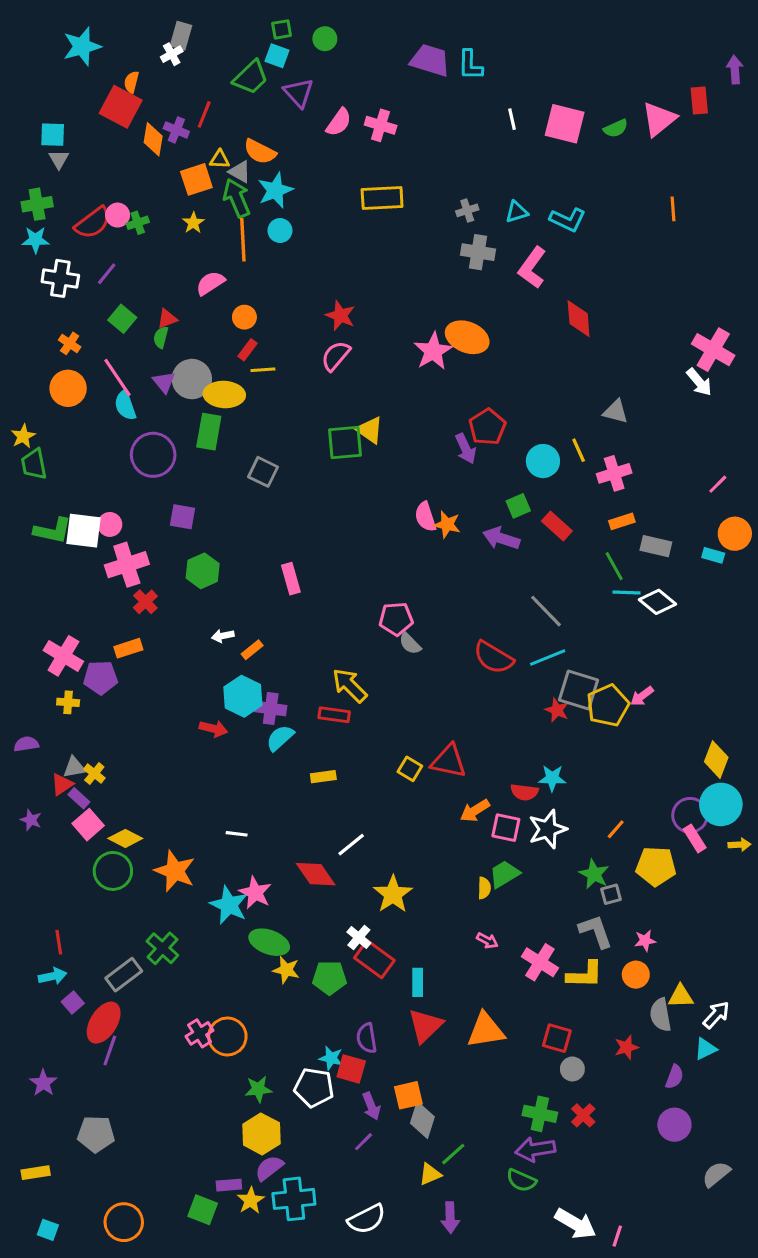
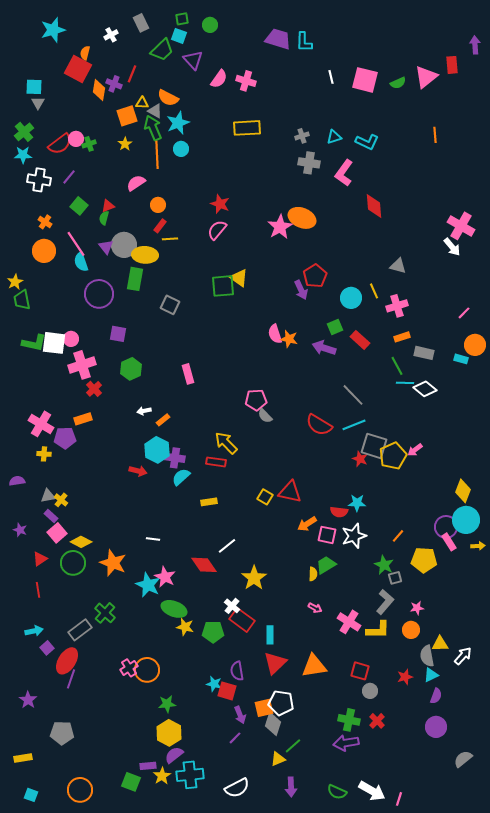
gray rectangle: (181, 36) -> (141, 23), moved, turned -42
green cross: (37, 204) -> (24, 132), turned -30
red triangle: (62, 784) -> (40, 559), moved
gray L-shape: (596, 931) -> (385, 602), turned 60
red line: (59, 942) -> (38, 590), moved
cyan triangle: (705, 1049) -> (431, 675), moved
white pentagon: (314, 1088) -> (281, 703), moved
green semicircle: (521, 1180) -> (337, 792), moved

